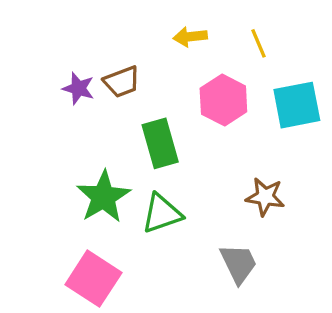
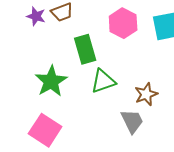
brown star: (265, 197) -> (146, 94), moved, turned -30
green triangle: (162, 213) -> (103, 81), moved

